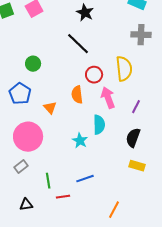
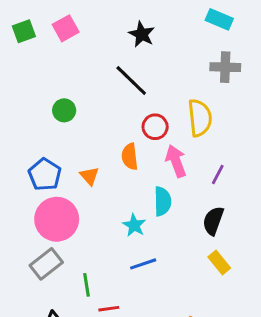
blue pentagon: (20, 94) -> (45, 174), moved
yellow rectangle: (137, 166) -> (219, 262), turned 35
gray rectangle: (21, 167) -> (46, 264), size x1.5
blue line: (85, 179) -> (143, 264), moved

